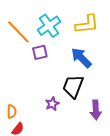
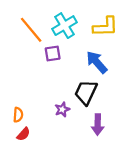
purple arrow: (96, 110) -> (98, 125), moved

